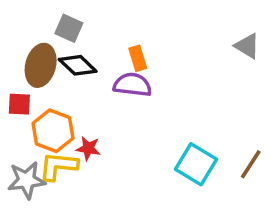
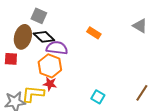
orange rectangle: (138, 58) -> (94, 33), moved, turned -40
purple semicircle: (132, 85) -> (57, 48), moved
orange hexagon: (53, 131) -> (50, 66), moved
cyan square: (196, 164) -> (98, 97), moved, size x0.6

